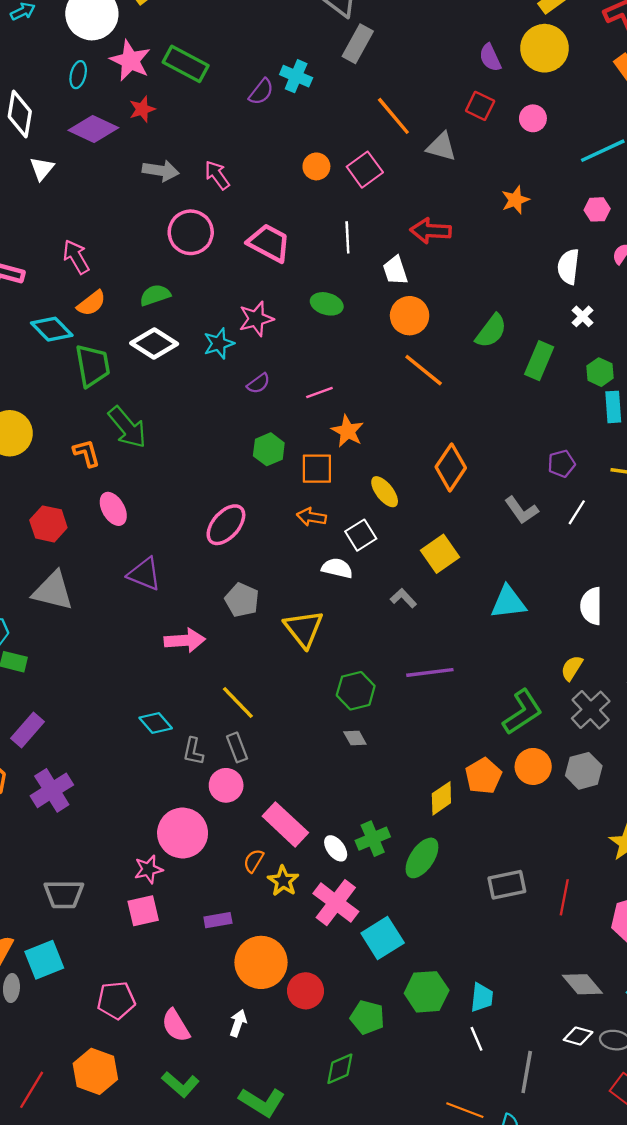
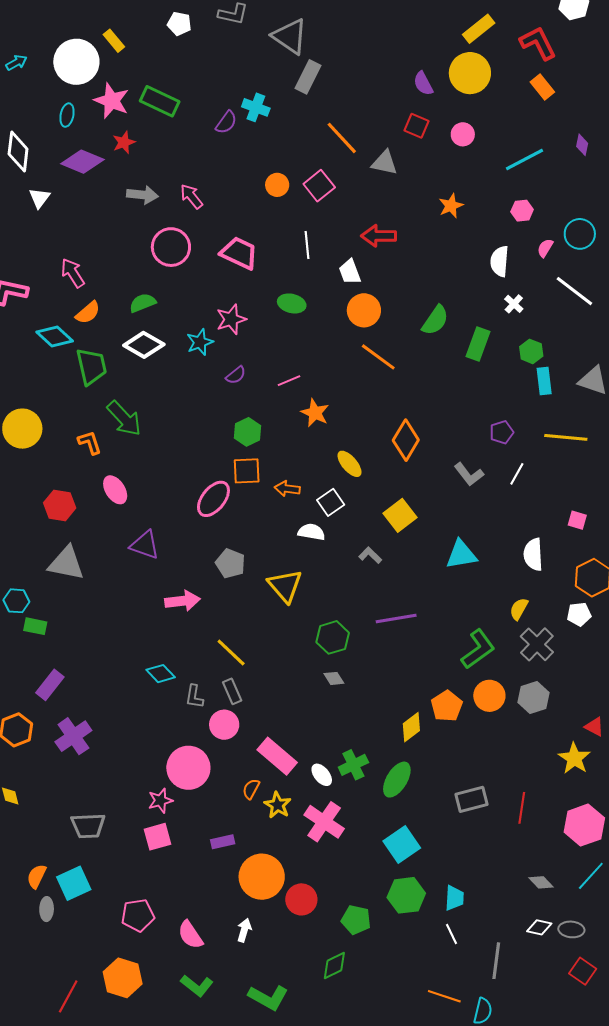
orange square: (317, 469) -> (247, 471), moved
cyan square: (383, 938) -> (402, 844), moved
gray diamond: (582, 984) -> (541, 882), size x0.7

